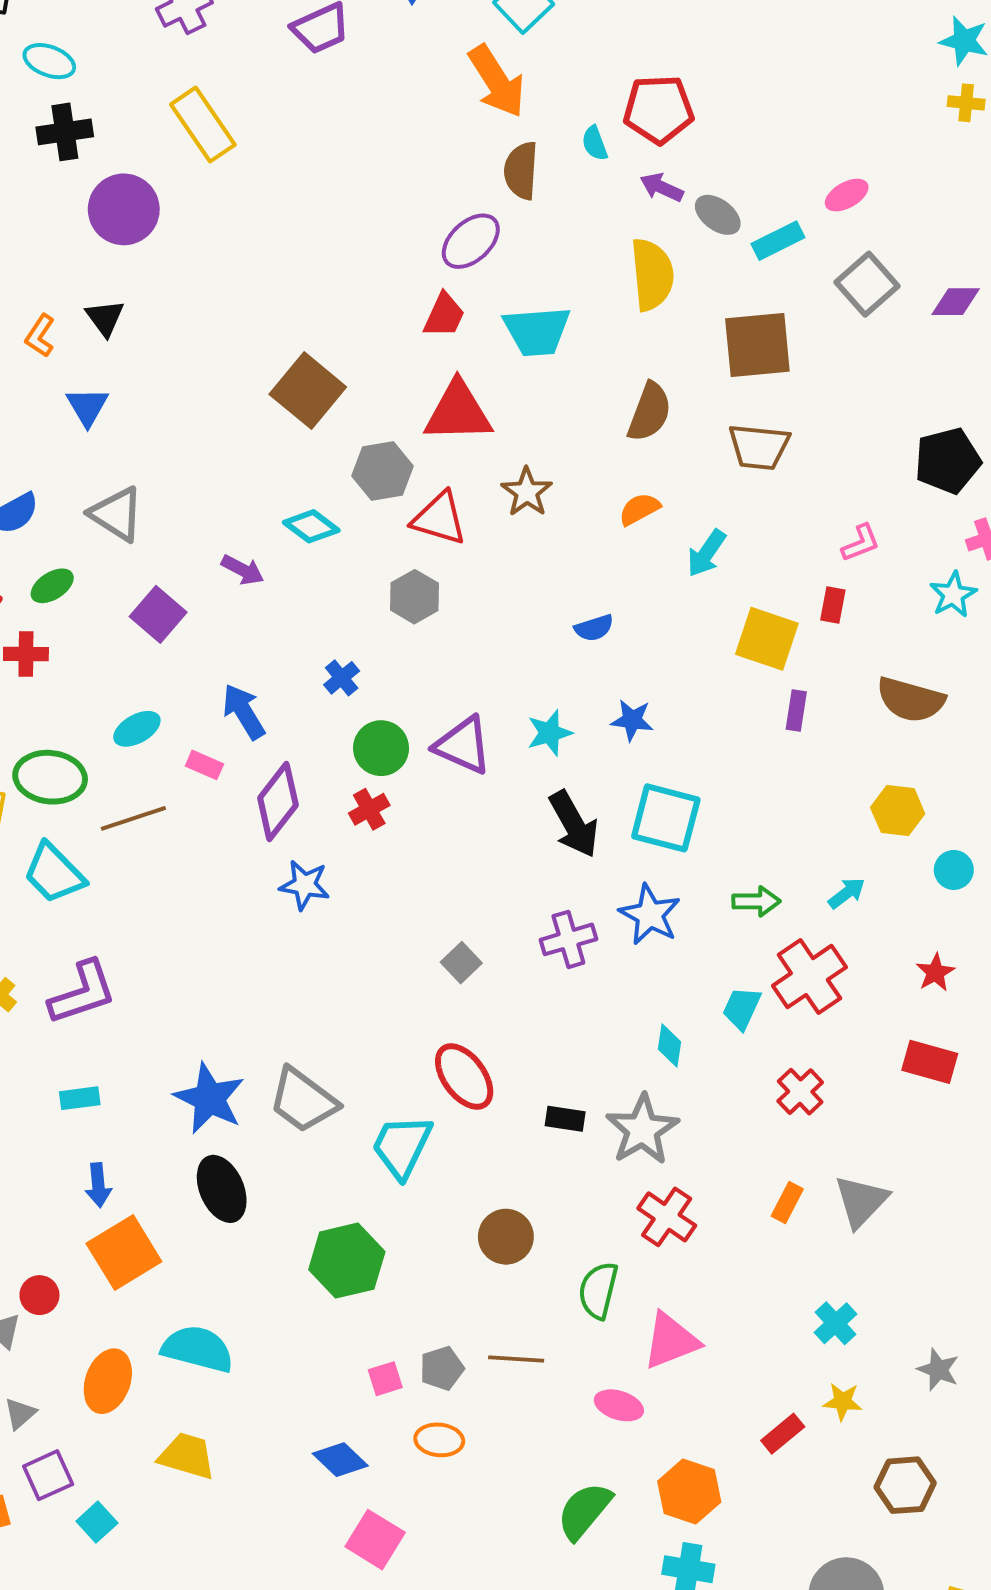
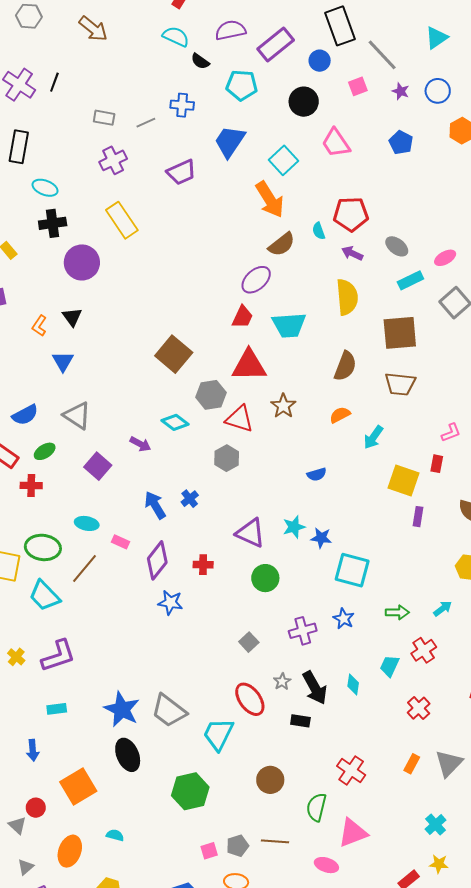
brown semicircle: (521, 171) -> (282, 244), turned -132
gray ellipse: (718, 215) -> (397, 246), moved
blue arrow: (244, 712) -> (155, 505), moved
blue star: (632, 720) -> (321, 538), moved
cyan ellipse: (137, 729) -> (87, 523), turned 40
green circle: (381, 748) -> (265, 578), moved
red cross: (369, 809) -> (203, 565), turned 30
brown line: (133, 818) -> (85, 568), turned -32
black arrow: (574, 824) -> (315, 688), moved
blue star: (650, 915) -> (344, 619), size x0.7
red cross: (809, 977) -> (424, 650), size x0.7
gray star: (642, 1130) -> (282, 681), moved, size x0.5
blue arrow: (98, 1185) -> (33, 750), moved
cyan semicircle: (198, 1349) -> (115, 835), size x0.5

